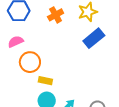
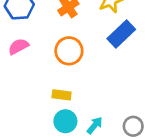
orange circle: (30, 62) -> (69, 51), moved

